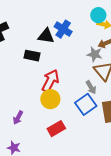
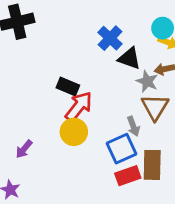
black triangle: (46, 36) -> (129, 58), moved
black rectangle: (32, 56) -> (68, 87), moved
red rectangle: (56, 129) -> (128, 176), moved

